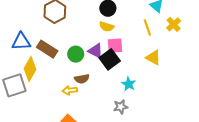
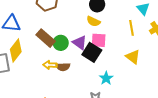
brown rectangle: (47, 49) -> (46, 38), moved
black square: (110, 59) -> (92, 52), turned -30
yellow arrow: (70, 90) -> (50, 65), moved

